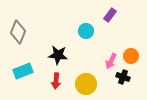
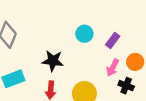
purple rectangle: (110, 15) -> (113, 41), moved

